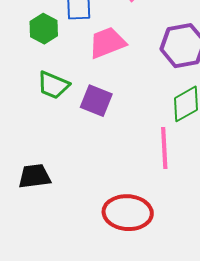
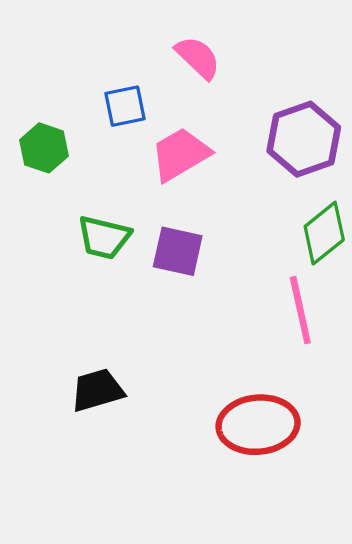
green hexagon: (44, 29) -> (44, 148), moved

